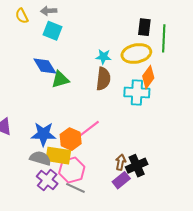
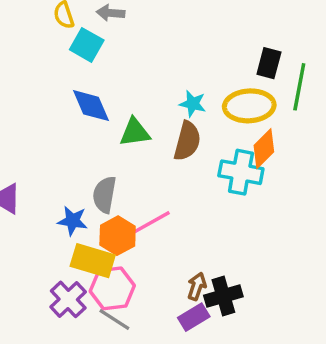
cyan square: (52, 31) -> (87, 45), moved
green triangle: (60, 79) -> (135, 132), moved
blue star: (43, 134) -> (73, 221), size x0.7
gray semicircle: (40, 158) -> (104, 195), moved, turned -105

